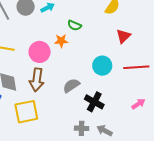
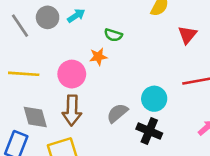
red triangle: (123, 36) -> (187, 35), moved
cyan circle: (102, 66) -> (154, 99), moved

